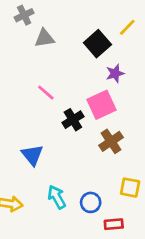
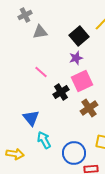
purple star: (115, 74) -> (76, 58), moved
cyan arrow: (57, 197) -> (44, 140), moved
blue circle: (91, 202) -> (74, 153), size x1.5

